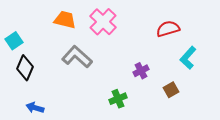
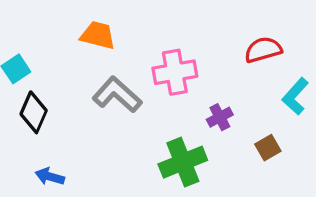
pink cross: (103, 22) -> (175, 72), moved, turned 36
green cross: (118, 99) -> (183, 162), size x1.6

